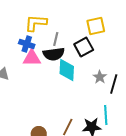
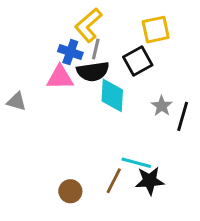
yellow L-shape: (36, 23) -> (88, 25), moved, turned -45
blue cross: (27, 44) -> (70, 52), moved
cyan line: (106, 115) -> (136, 163), moved, turned -72

